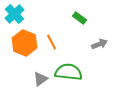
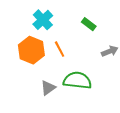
cyan cross: (14, 14) -> (43, 20), moved

